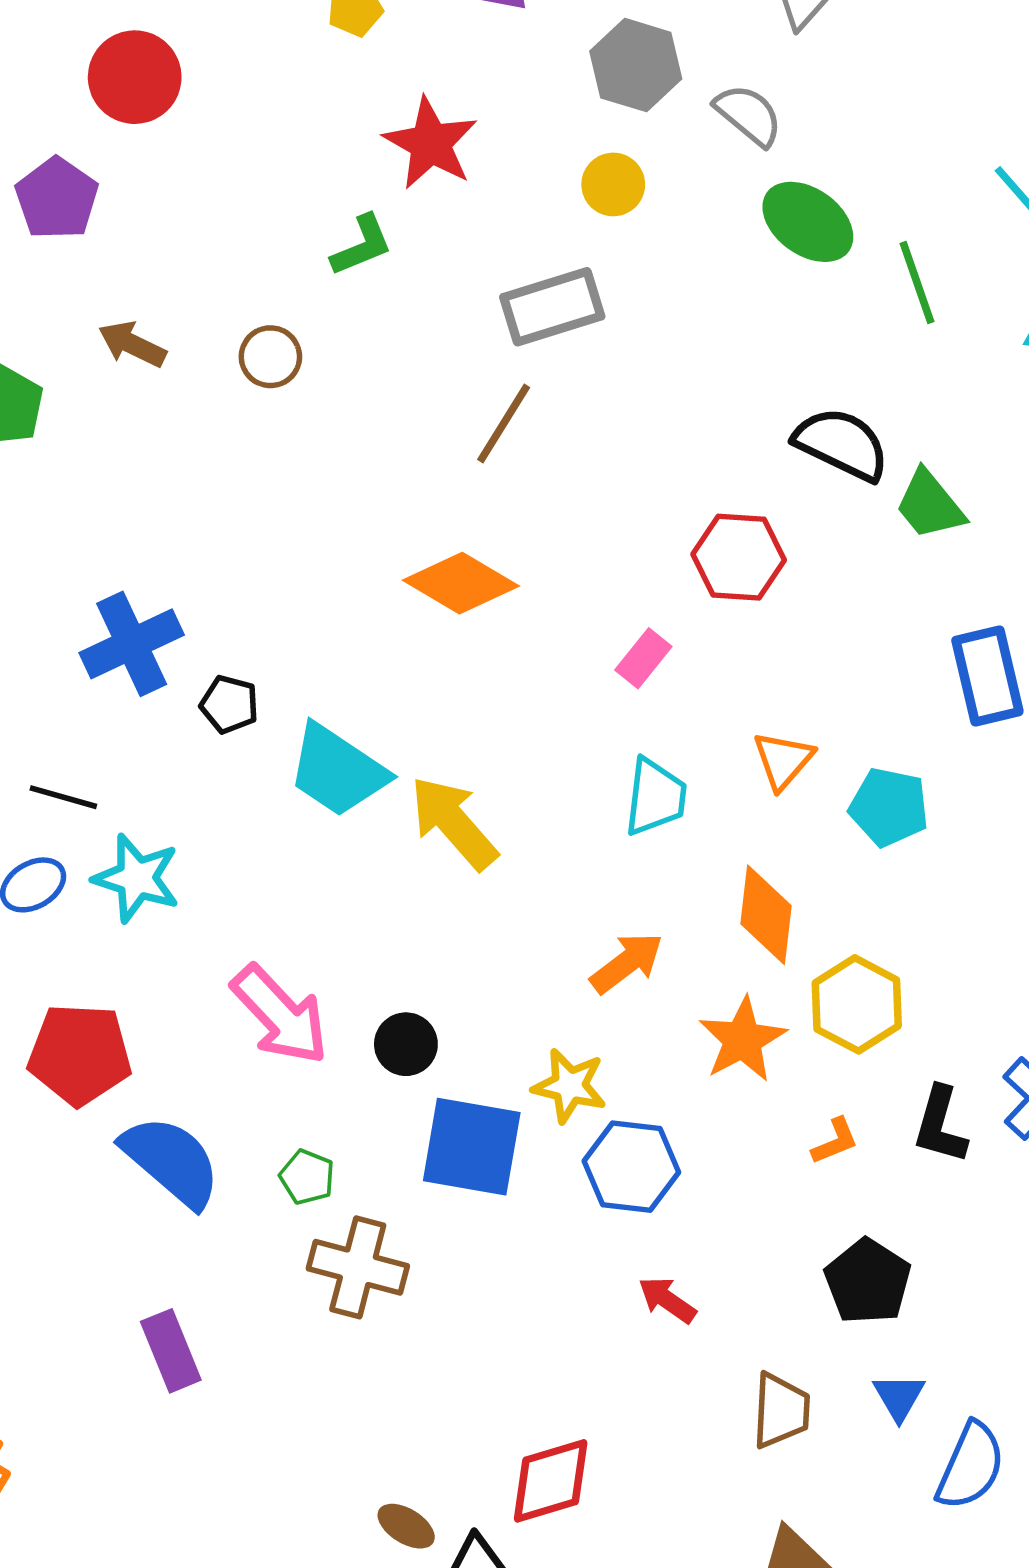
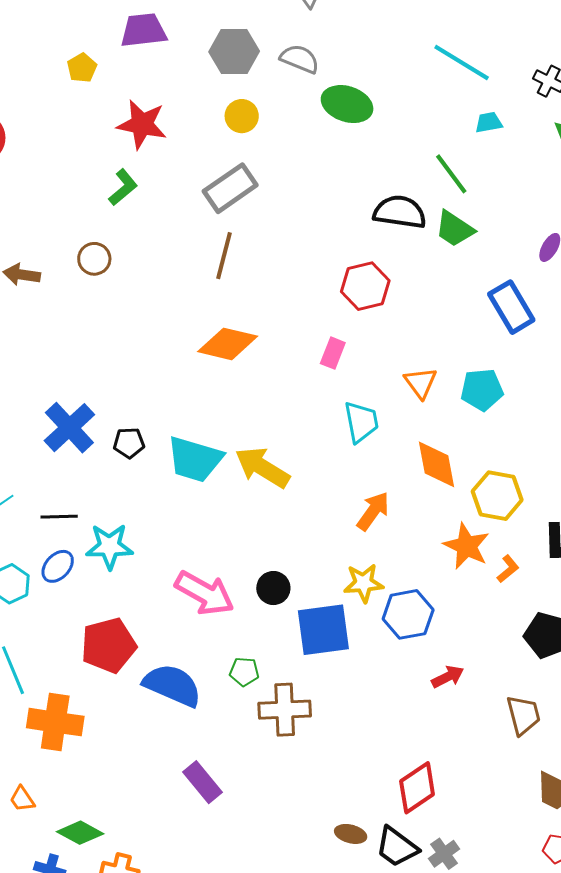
green line: (917, 282) -> (451, 174), moved
orange star: (742, 1040) -> (467, 546), moved
red arrow: (667, 1300) -> (448, 677), turned 136

